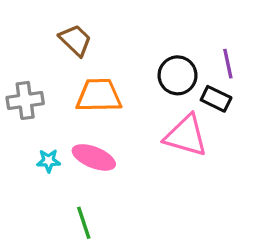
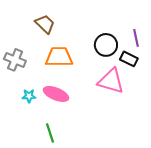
gray cross: (25, 100) -> (15, 60), turned 30

